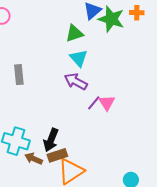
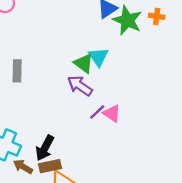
green triangle: (74, 33) -> (84, 63), moved, turned 48
cyan triangle: (79, 58) -> (98, 57), moved
pink triangle: (107, 103) -> (112, 113), turned -30

